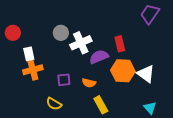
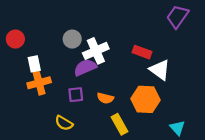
red rectangle: (120, 44) -> (142, 52), turned -56
purple semicircle: (99, 57) -> (85, 67), moved
orange hexagon: (123, 71) -> (146, 99), moved
white triangle: (146, 74) -> (160, 70), moved

